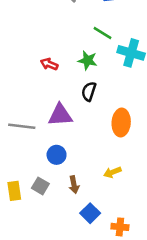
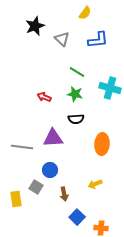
green line: (103, 33) -> (77, 72), moved
black semicircle: (89, 91) -> (76, 119), turned -112
gray square: (40, 186) -> (36, 187), moved

